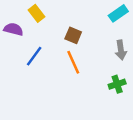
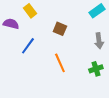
orange line: (73, 62) -> (60, 63), moved

